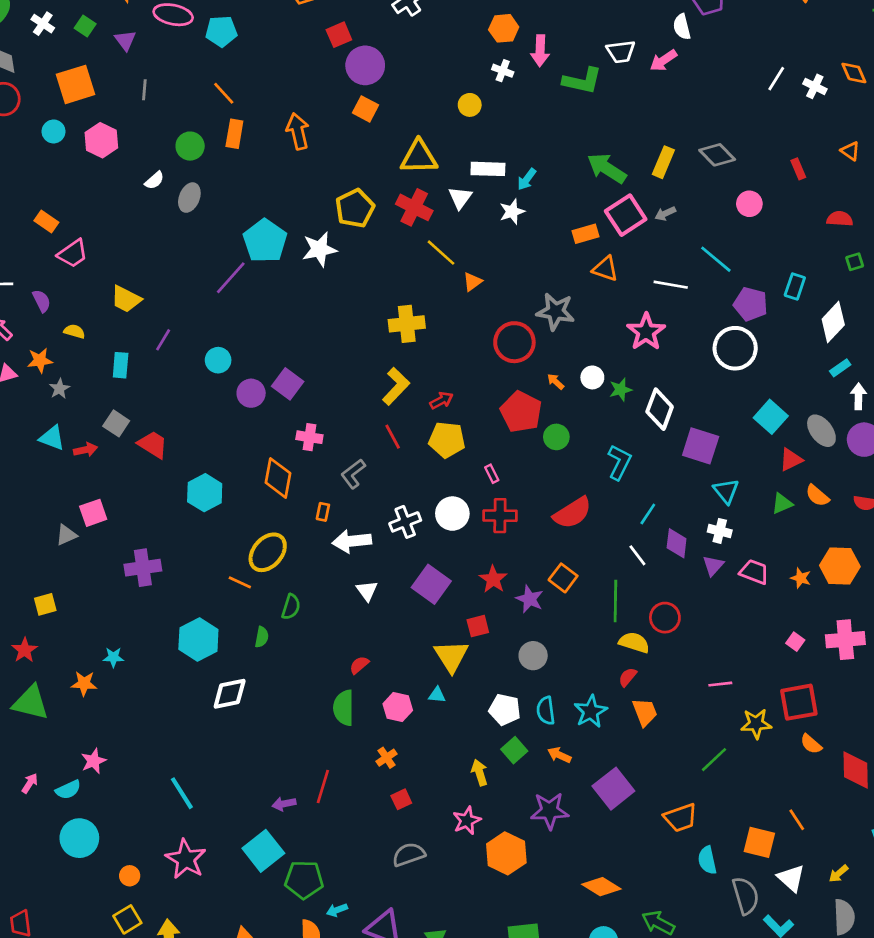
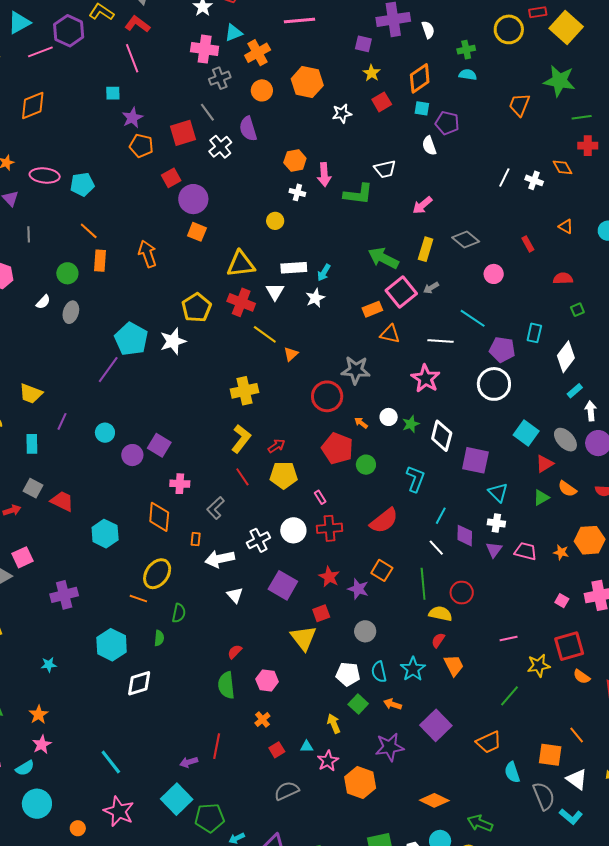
pink arrow: (663, 61) -> (422, 205), moved
orange star: (84, 683) -> (39, 715), moved, turned -30
cyan triangle: (437, 695) -> (307, 747), moved

